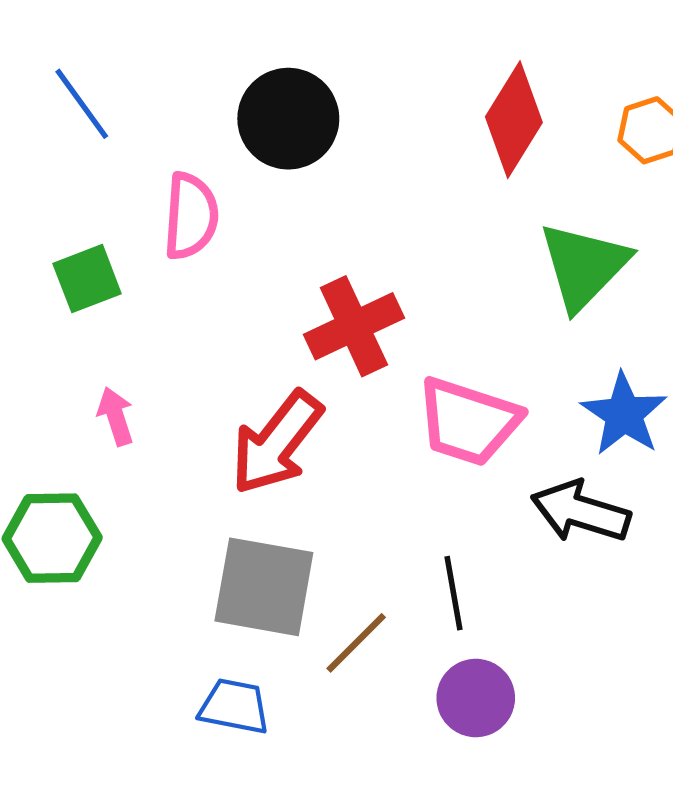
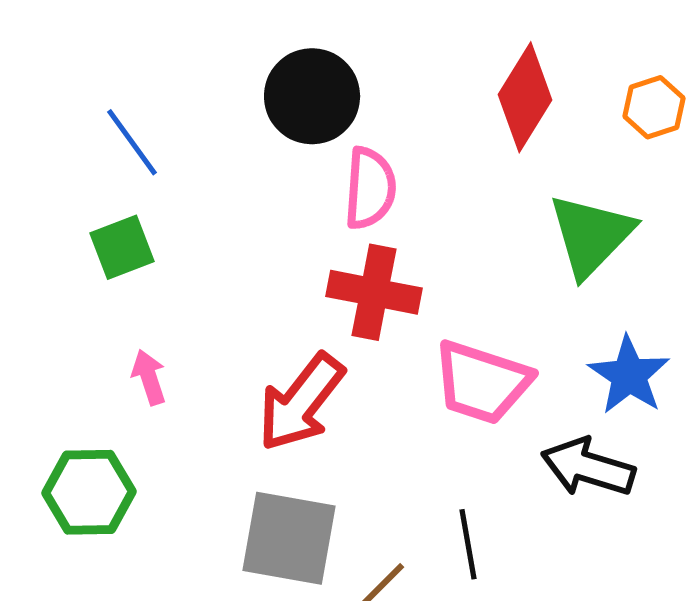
blue line: (82, 104) -> (132, 142), moved
pink semicircle: (191, 216) -> (370, 188), moved
red cross: (354, 326) -> (374, 292), turned 36

